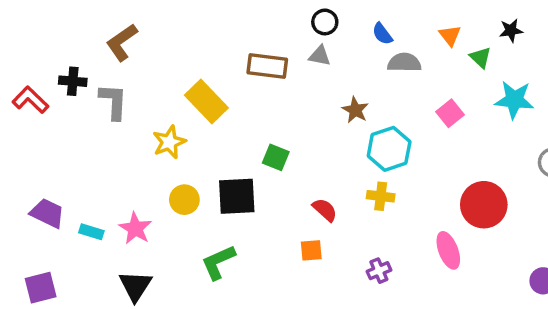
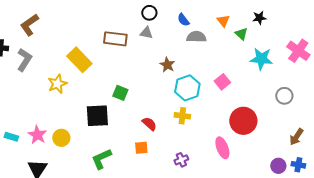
gray L-shape: (113, 101) -> (24, 60), turned 30
pink square: (450, 113) -> (222, 82), moved
yellow circle: (184, 200) -> (61, 138), moved
green L-shape: (218, 262) -> (101, 159), moved

